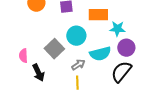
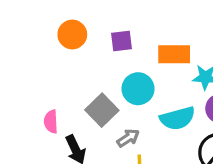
gray arrow: (78, 65) -> (128, 138), moved

